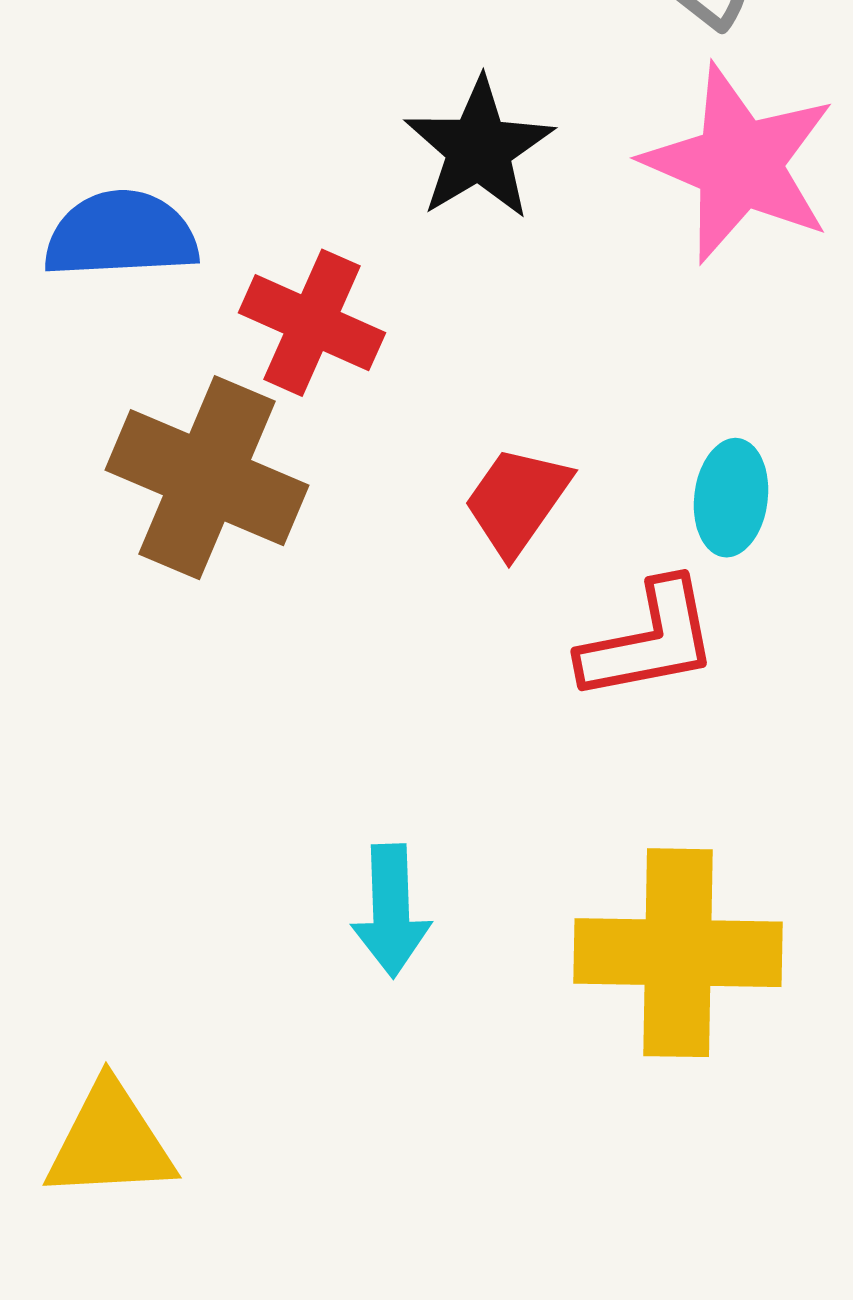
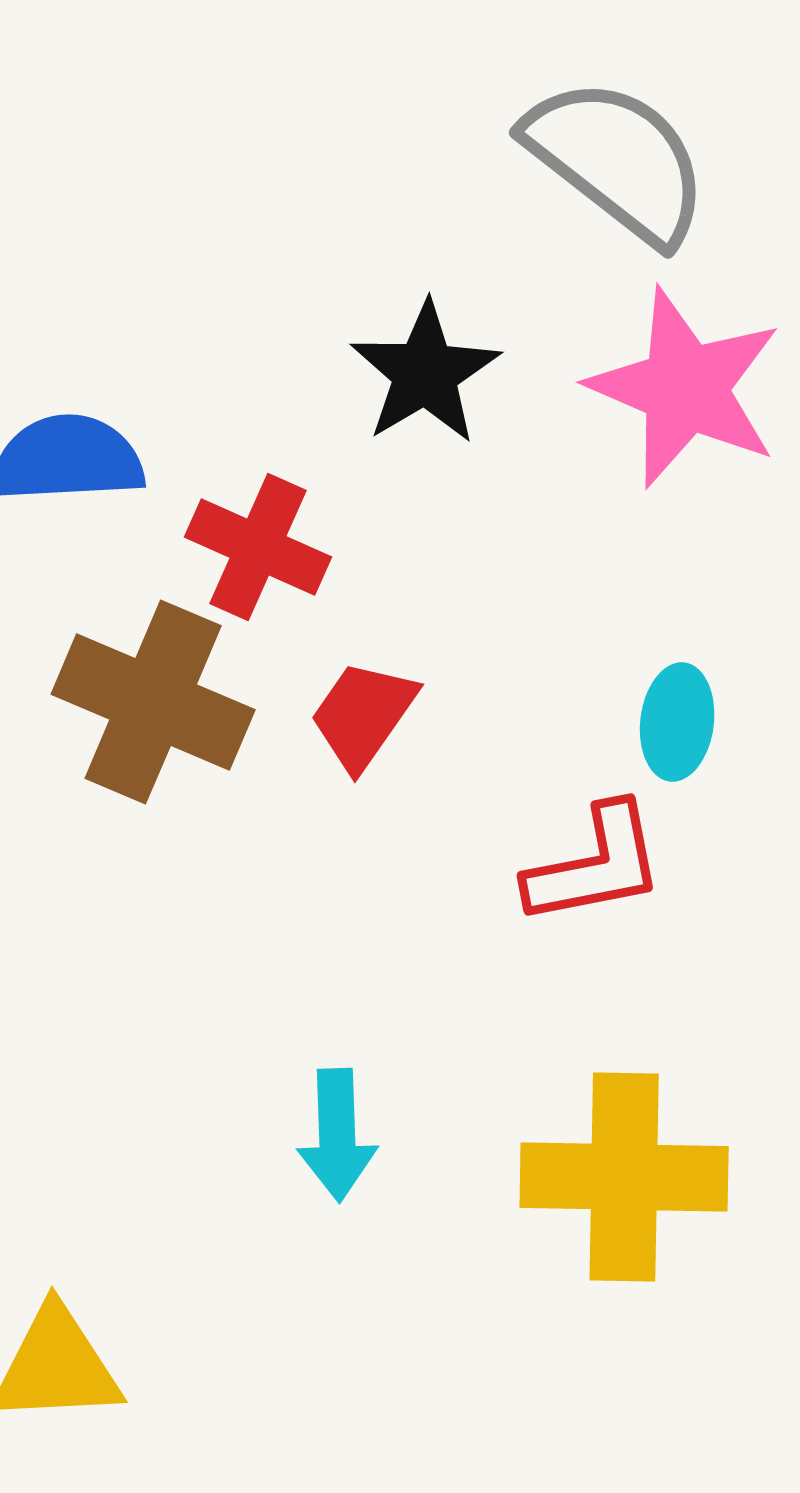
red trapezoid: (517, 501) -> (363, 715), moved

